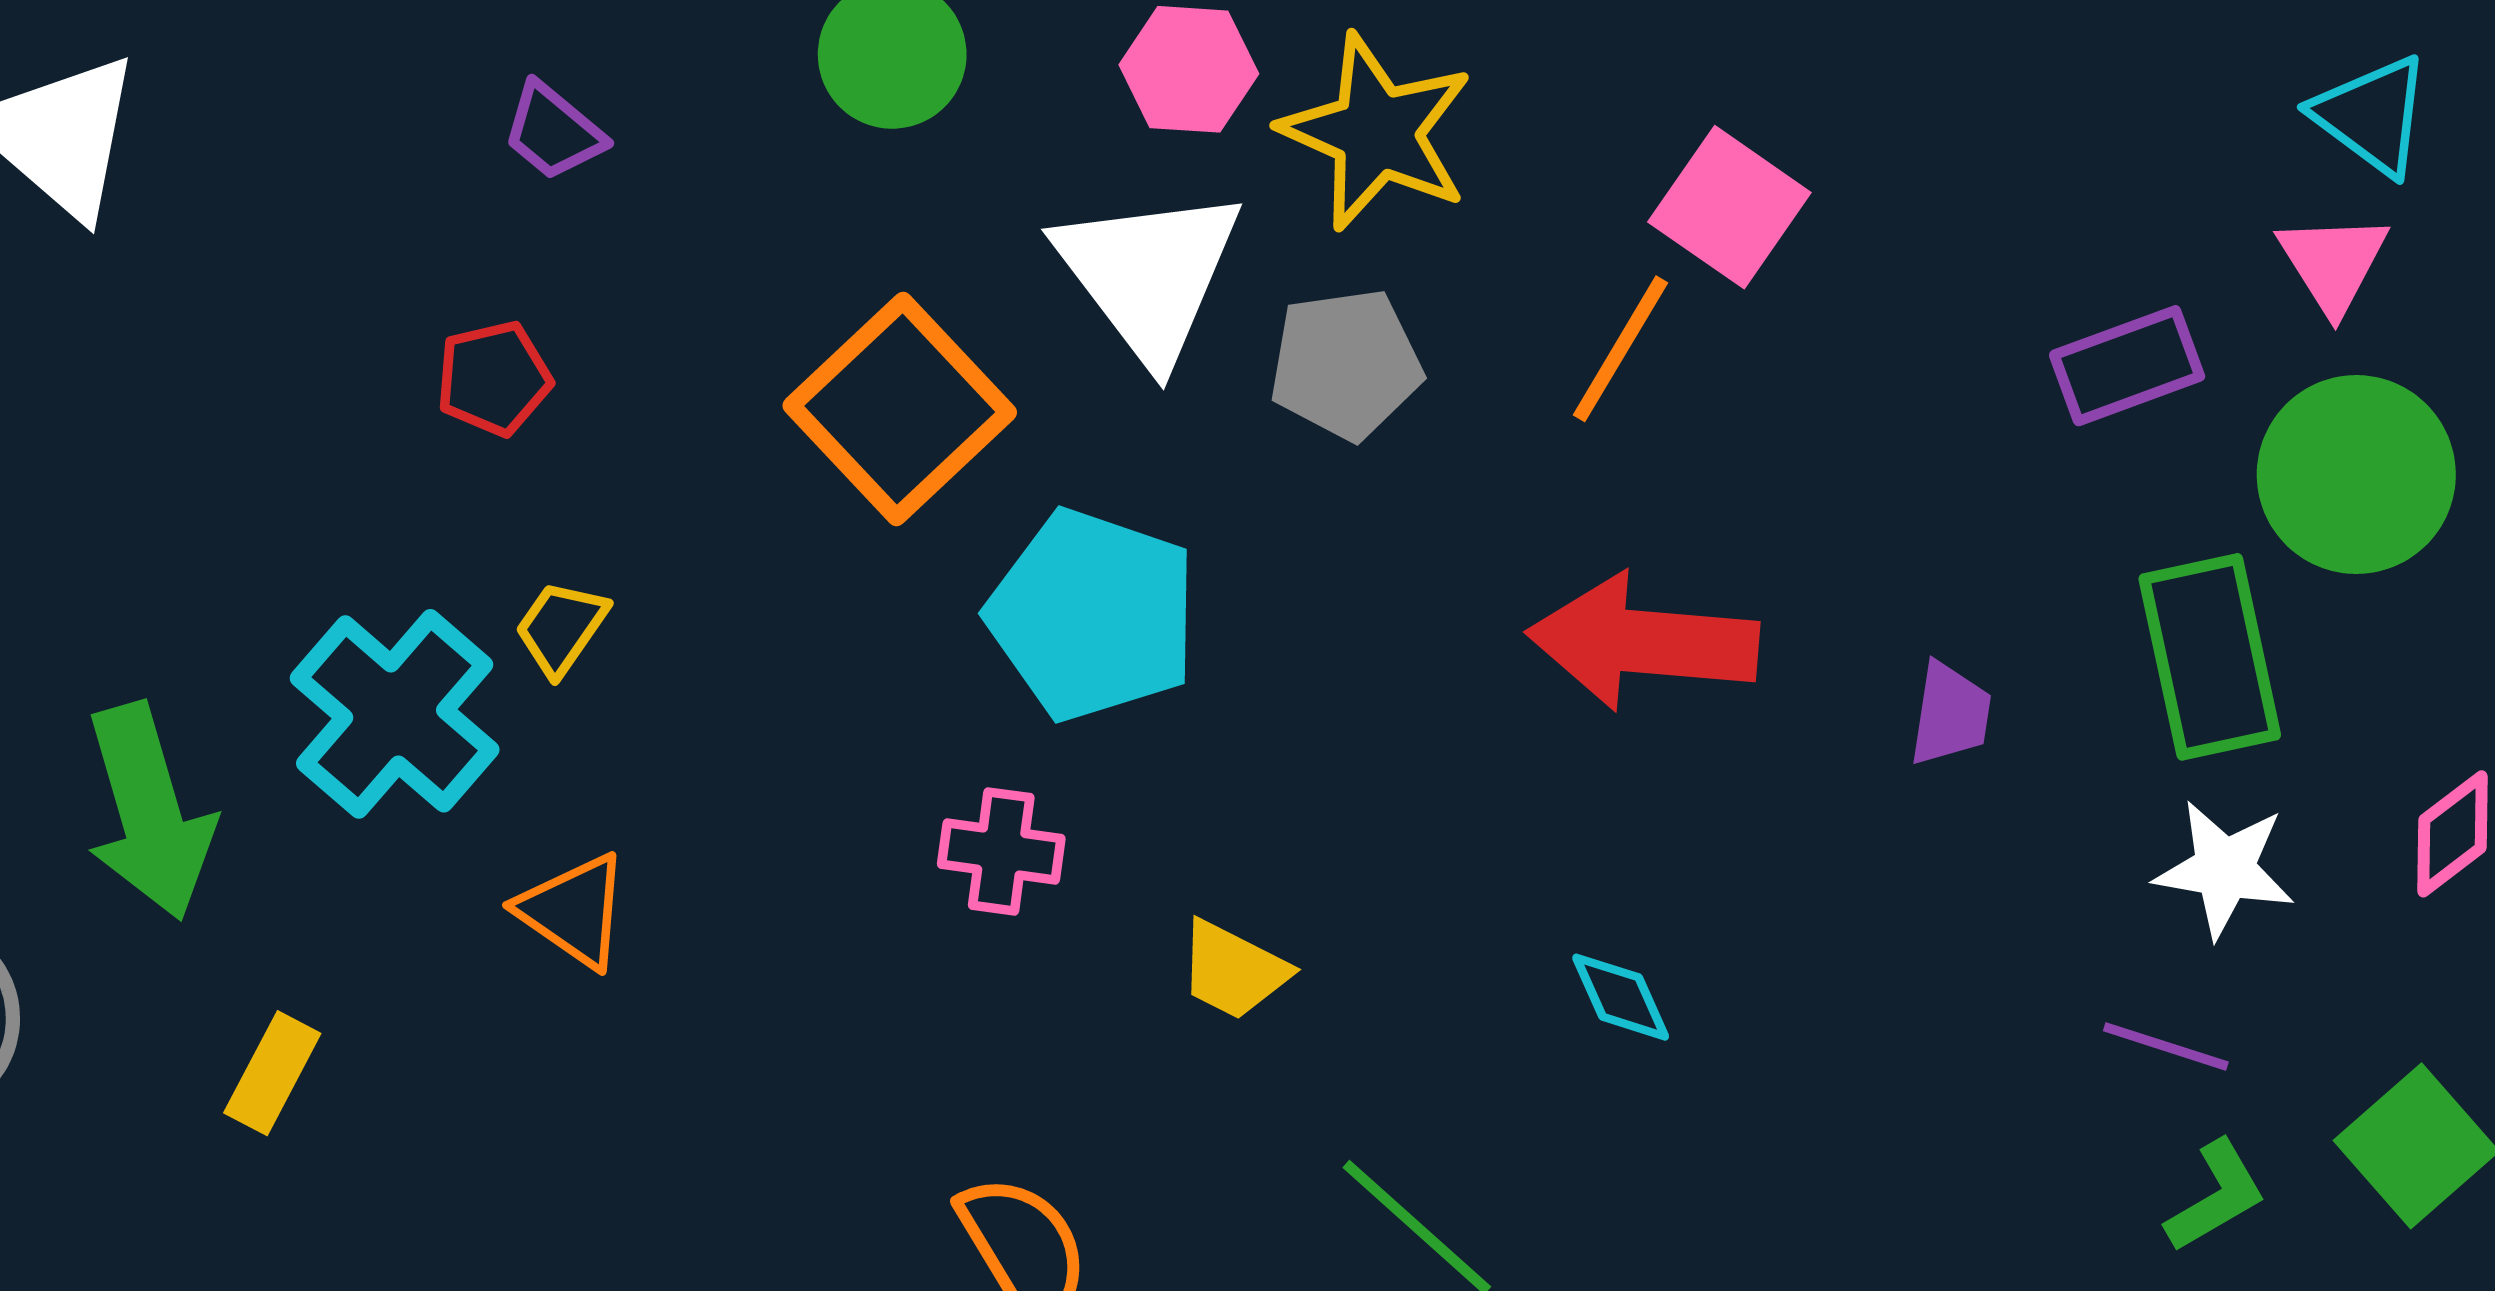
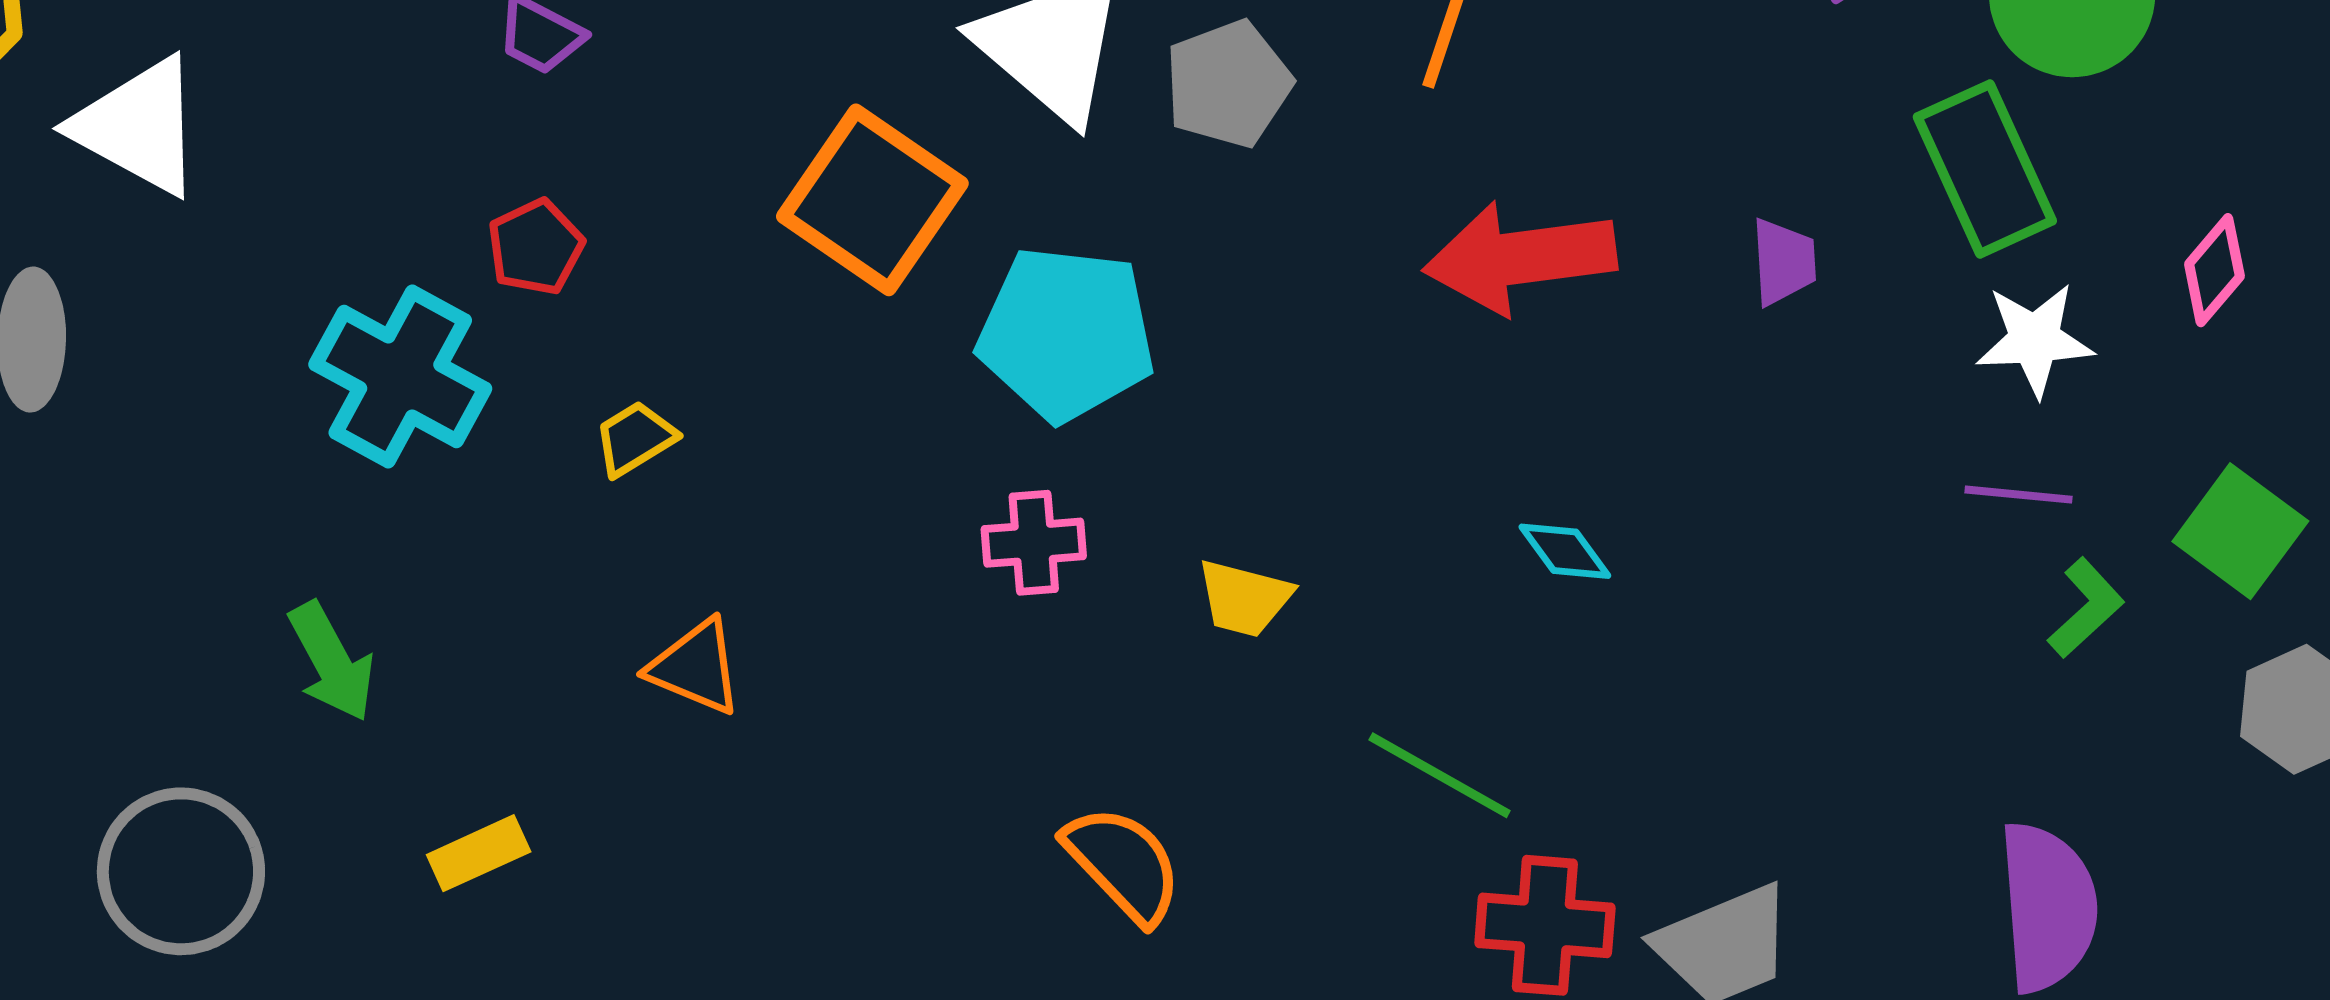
yellow trapezoid: (561, 628) -> (635, 438), turned 36
cyan cross: (395, 714) -> (400, 376), moved
green arrow: (149, 812) -> (332, 662), size x0.7
yellow rectangle: (272, 1073) -> (479, 853), turned 50

